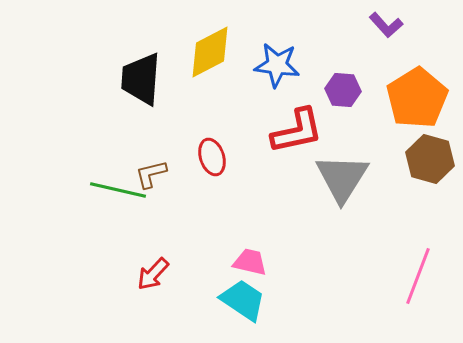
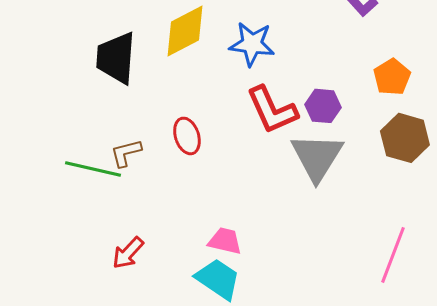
purple hexagon: (343, 90) -> (323, 106), moved
orange pentagon: (417, 98) -> (392, 77), size x0.6
red L-shape: (297, 131) -> (272, 110), turned 78

